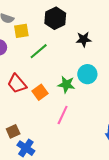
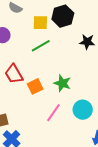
yellow square: (21, 31) -> (40, 23), moved
cyan circle: (87, 74) -> (83, 110), moved

